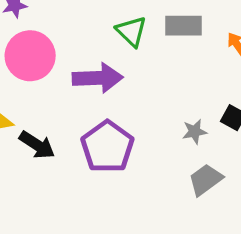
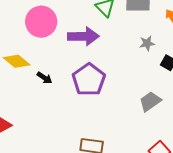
gray star: (195, 132) -> (147, 43), moved
black arrow: (37, 145) -> (44, 78), size x0.7

